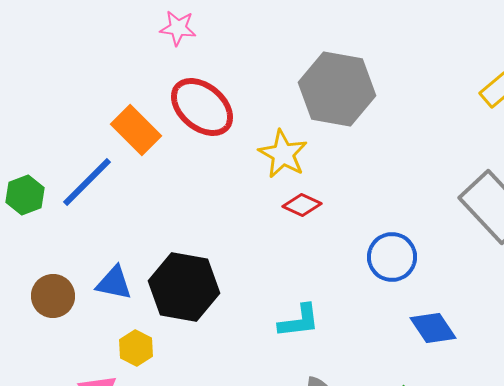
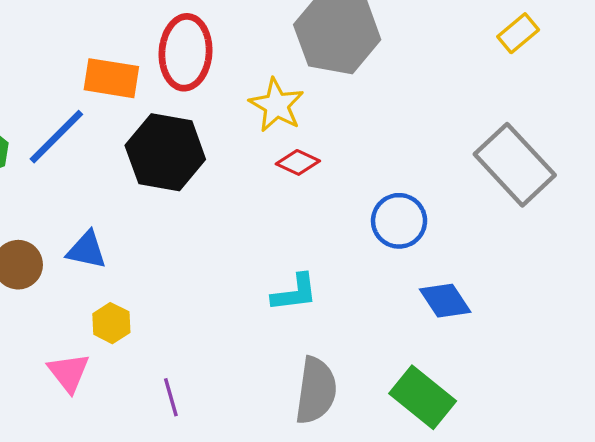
red ellipse: (202, 107) -> (186, 52), turned 54
orange rectangle: (136, 130) -> (111, 78), turned -36
black hexagon: (184, 287) -> (165, 152), moved

